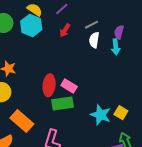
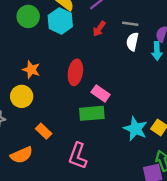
gray line: (91, 25) -> (130, 24), turned 32
red ellipse: (49, 85) -> (75, 72), moved
orange rectangle: (22, 121) -> (44, 131), size x0.6

